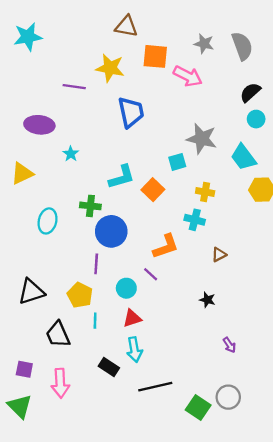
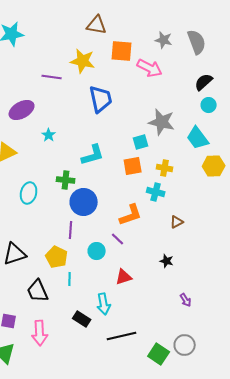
purple ellipse: (39, 125) -> (22, 110), turned -35
orange square: (153, 190) -> (133, 166), moved, turned 36
red triangle: (132, 318) -> (124, 277), moved

